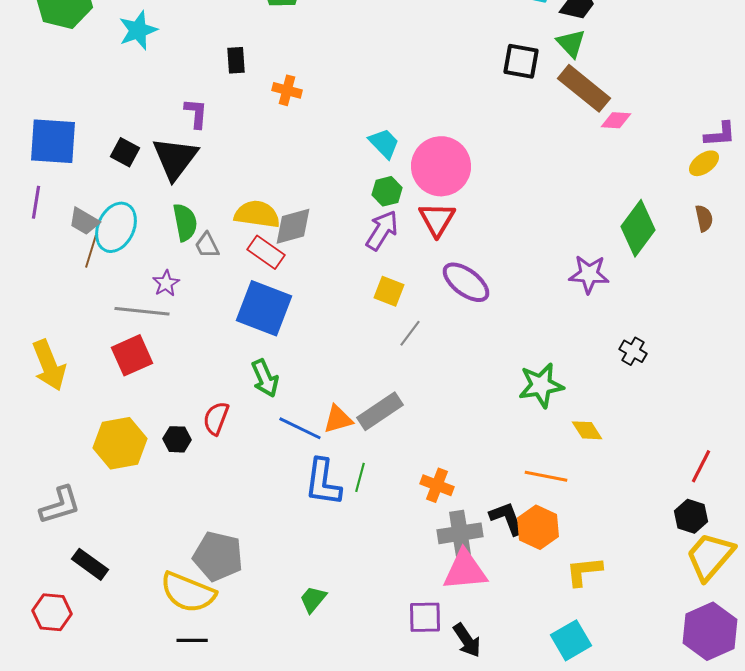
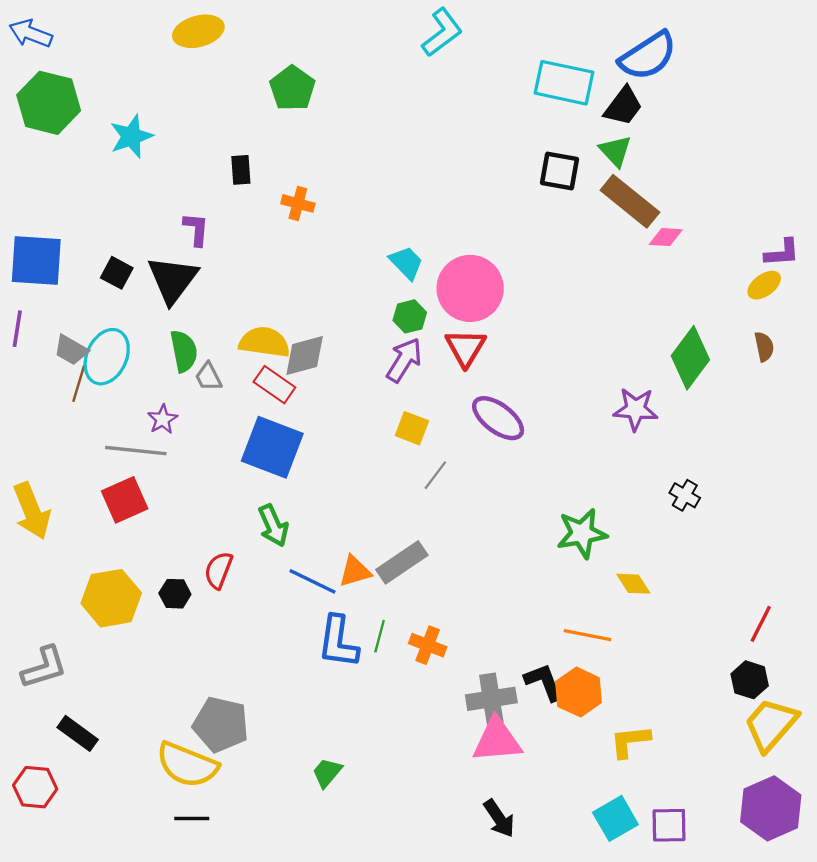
orange cross: (437, 485) -> (428, 645), moved
purple square: (425, 617) -> (669, 825), moved

